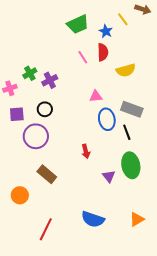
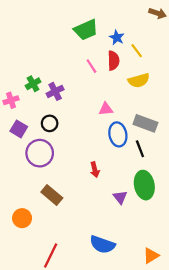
yellow line: (123, 19) -> (137, 51), moved
purple square: (17, 114) -> (19, 129), turned 35
orange triangle: (137, 219) -> (151, 256), moved

